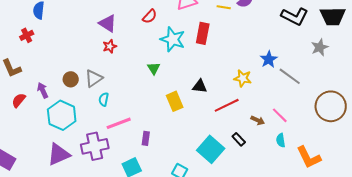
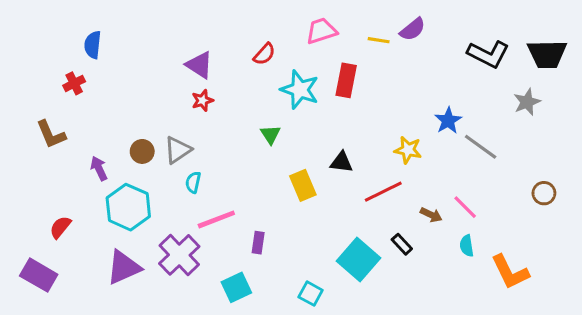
red semicircle: (19, 100) -> (60, 227), moved
brown circle: (331, 106) -> (544, 193), size x0.5
purple cross: (95, 146) -> (179, 255), turned -32

